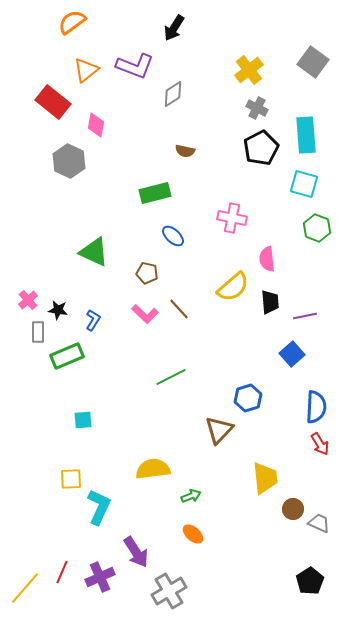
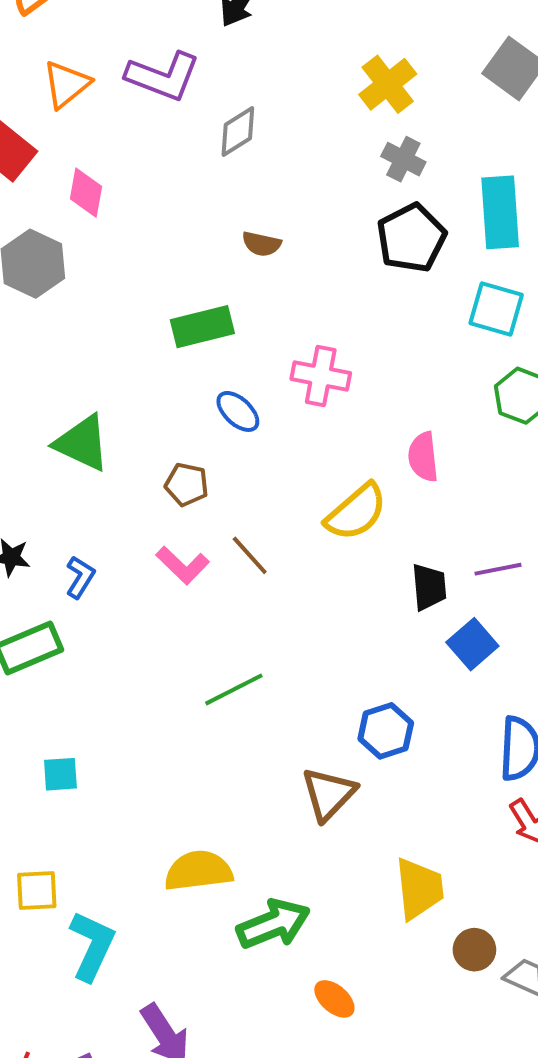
pink cross: (232, 218) -> (321, 376), moved
black trapezoid: (270, 302) -> (429, 587), moved
green arrow: (191, 496) -> (273, 924), size x1.8
orange ellipse: (193, 534) -> (334, 999), moved

